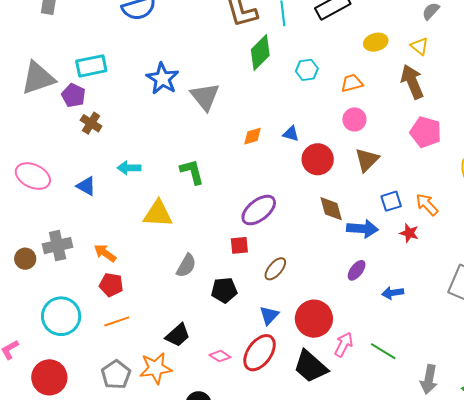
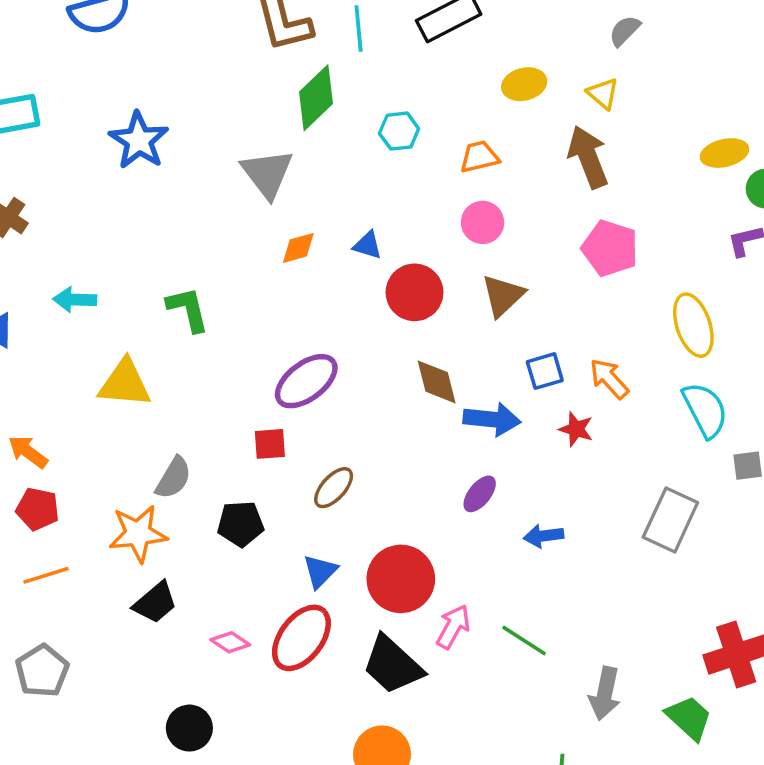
gray triangle: (205, 97) -> (267, 174), moved
orange star: (156, 368) -> (138, 534), moved

